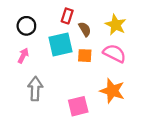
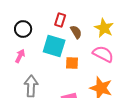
cyan square: (61, 45) -> (54, 46), turned 30
orange square: (85, 56) -> (72, 63), moved

